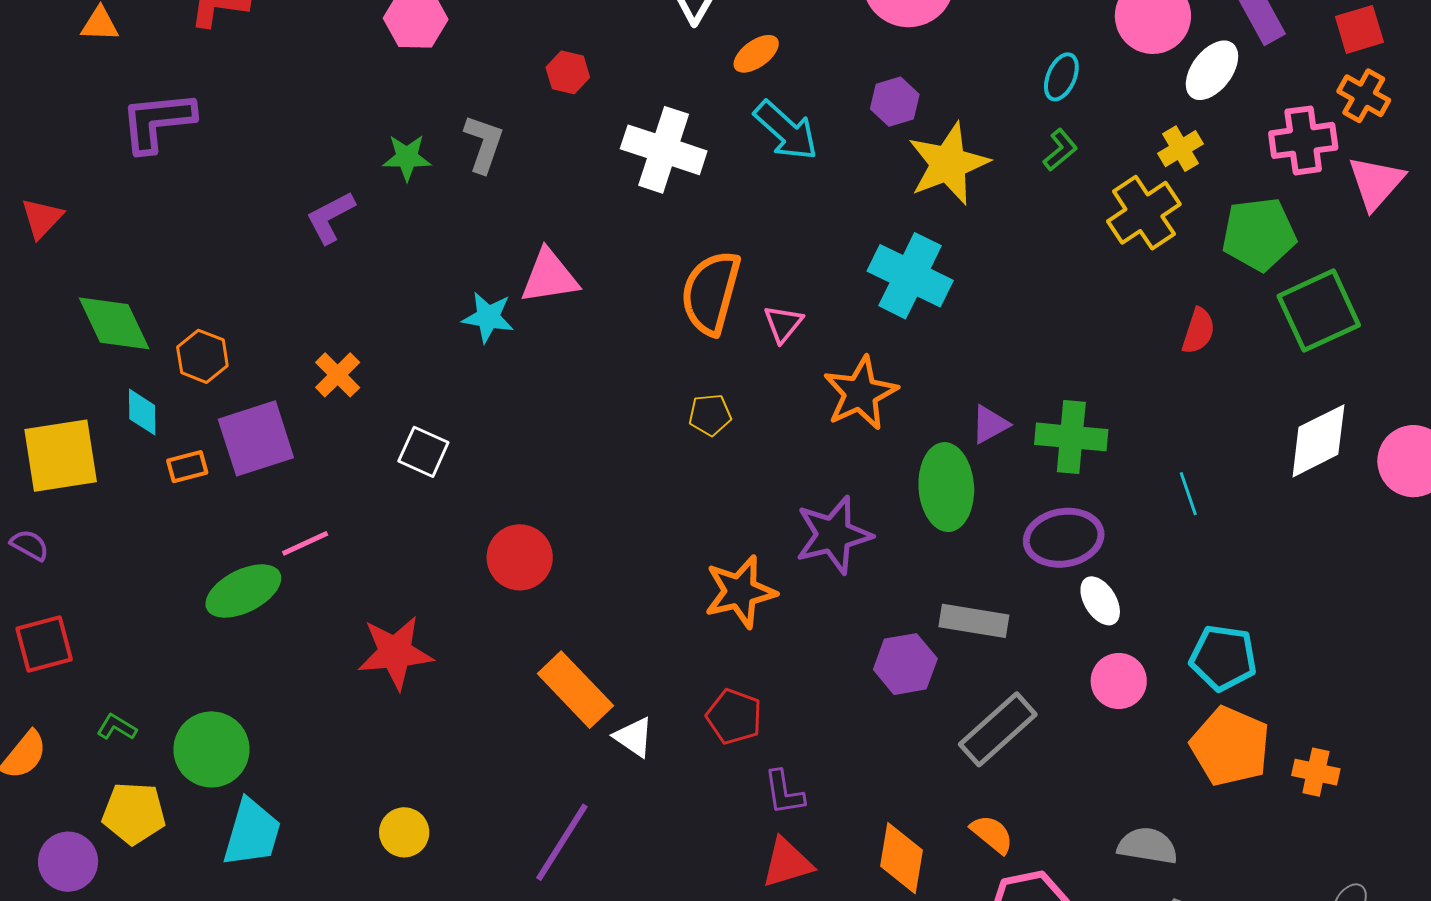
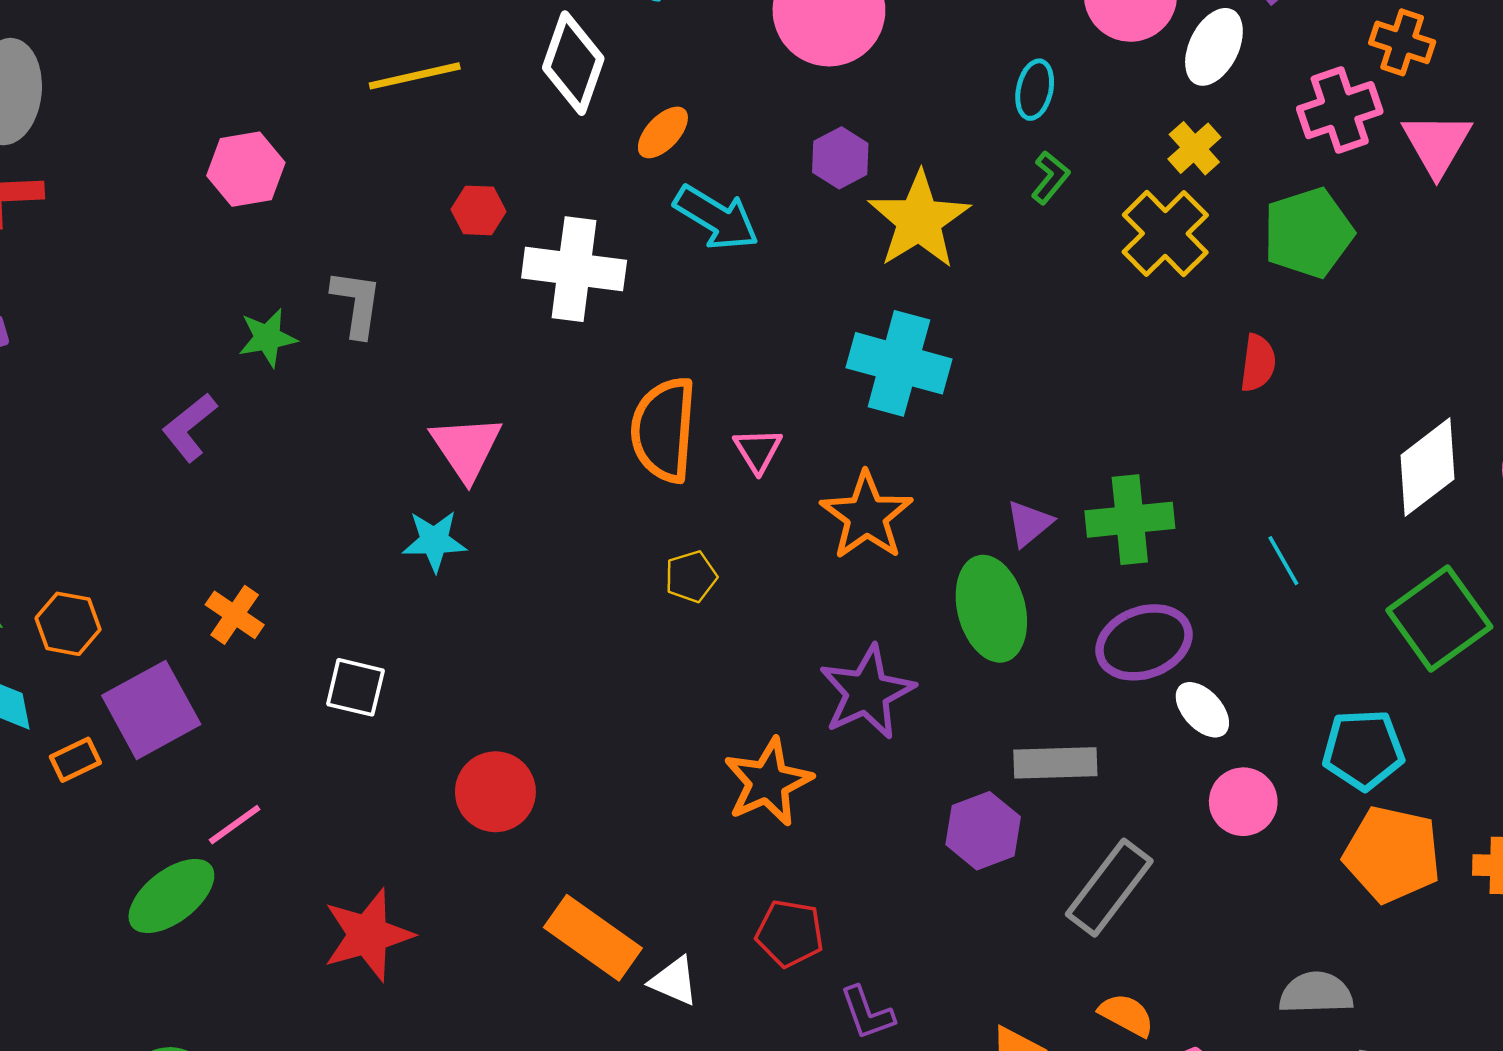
red hexagon: (568, 72) -> (479, 210), moved
pink triangle: (549, 277) -> (466, 448), turned -44
green square: (1319, 311) -> (1439, 618), moved
cyan star: (488, 317) -> (434, 541), moved

